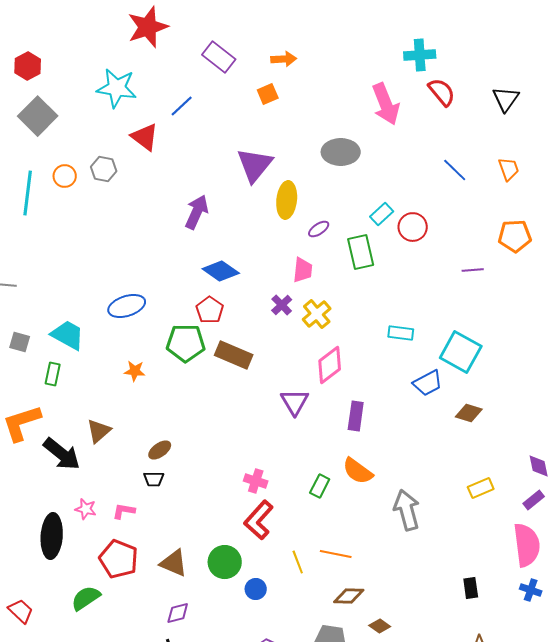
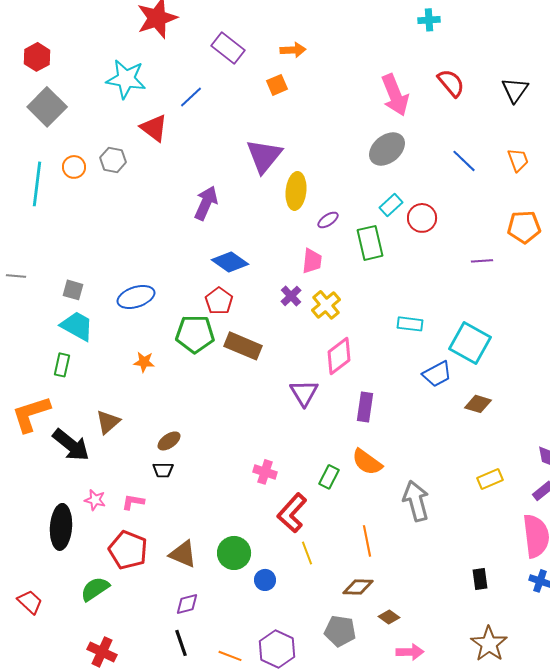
cyan cross: (420, 55) -> (429, 20), moved, size x0.7
gray ellipse: (341, 152) -> (387, 149), moved, turned -39
gray square: (20, 342) -> (73, 290), moved
red L-shape: (259, 520) -> (292, 513), moved
orange line: (336, 554) -> (367, 541), moved, turned 68

